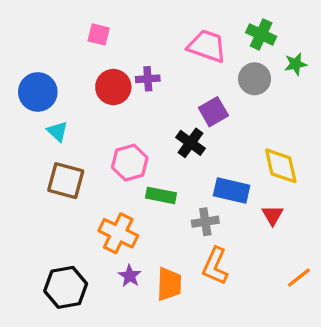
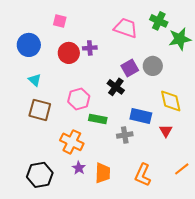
green star: (296, 64) -> (180, 39), size x1.6
gray circle: (255, 79) -> (153, 66), moved
blue circle: (38, 92) -> (29, 45), moved
orange L-shape: (215, 266) -> (143, 175), moved

